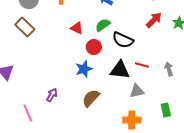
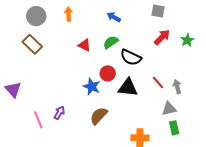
red circle: (94, 47) -> (108, 73), moved
red line: (142, 65) -> (158, 83), moved, turned 32
blue star: (84, 69) -> (92, 87), turned -30
gray triangle: (137, 91) -> (169, 109), moved
pink line: (28, 113) -> (38, 120), moved

